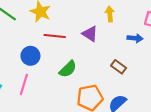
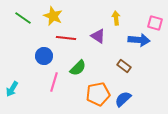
blue arrow: (135, 38) -> (139, 40), size x1.5
pink line: (24, 84) -> (54, 82), moved

